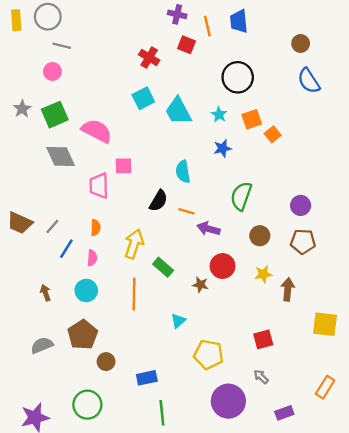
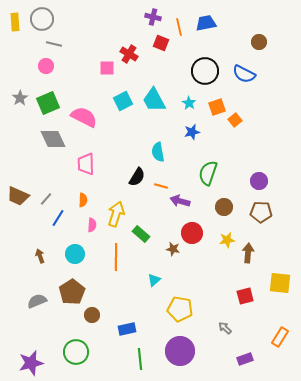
blue trapezoid: (239, 21) -> (206, 23), turned 85
blue semicircle: (309, 81) -> (244, 74), moved, turned -30
cyan square: (143, 98) -> (123, 101), moved
pink square: (123, 166) -> (107, 68), moved
pink semicircle: (92, 258) -> (92, 225), moved
red square: (263, 339) -> (245, 296), moved
purple circle: (228, 401) -> (180, 351), moved

